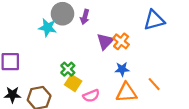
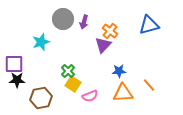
cyan star: (48, 28) -> (41, 42), moved, turned -30
orange cross: (121, 41) -> (110, 31), moved
black star: (12, 95) -> (17, 80), moved

